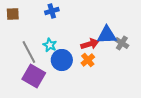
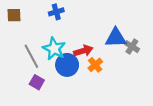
red arrow: (90, 44) -> (83, 51), moved
cyan star: (50, 45) -> (54, 49), size x1.5
purple square: (34, 76) -> (37, 82), size x0.6

